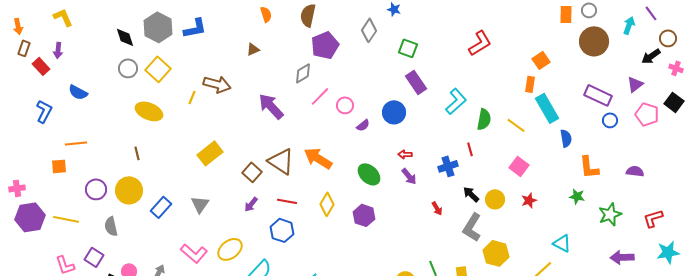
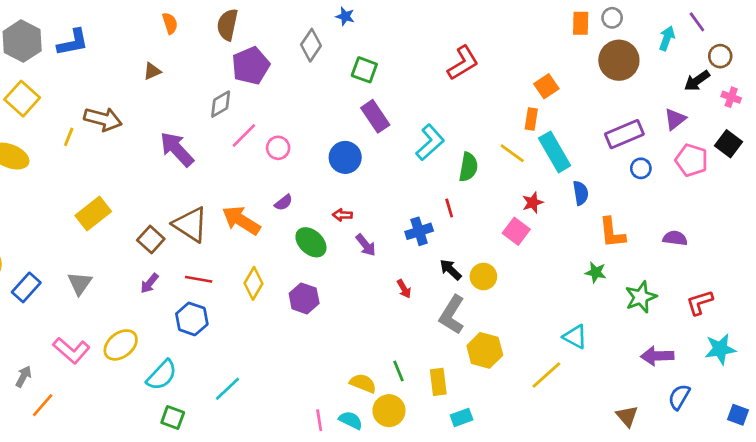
purple rectangle: (598, 95) -> (624, 134), turned -48
purple semicircle: (363, 125) -> (284, 203), moved
yellow line: (516, 125) -> (512, 153), moved
red arrow: (405, 154) -> (342, 215), moved
red star: (529, 200) -> (533, 203), moved

